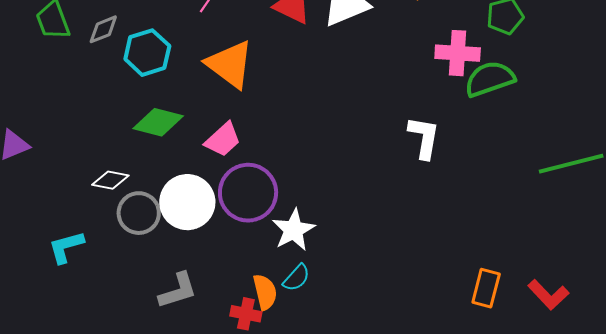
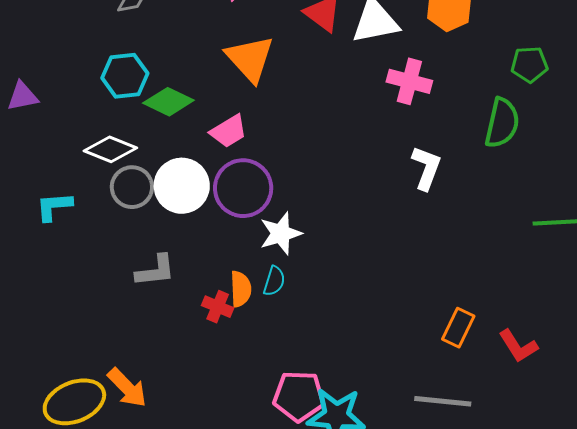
cyan hexagon: (147, 53) -> (125, 76), moved
pink cross: (458, 53) -> (409, 81), moved
green semicircle: (490, 79) -> (502, 123), turned 111
white diamond: (110, 180) -> (110, 149), size x1.4
cyan semicircle: (296, 278) -> (274, 281), turned -36

